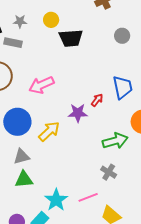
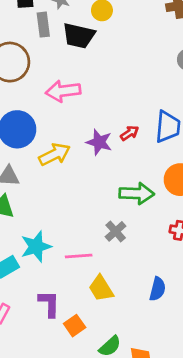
black trapezoid: (71, 38) -> (79, 36), moved
gray rectangle: (13, 43) -> (43, 25), turned 54

